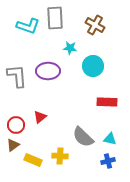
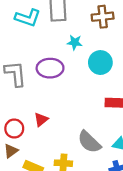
brown cross: (95, 25) -> (103, 17), turned -36

